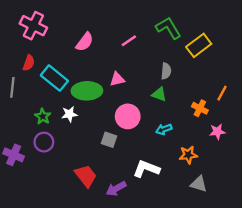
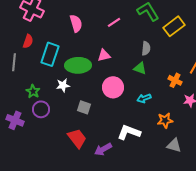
pink semicircle: (85, 42) -> (76, 23), turned -54
cyan rectangle: (54, 78) -> (50, 54), turned 70
green star: (43, 116) -> (33, 91), moved
gray square: (109, 140) -> (84, 107), moved

